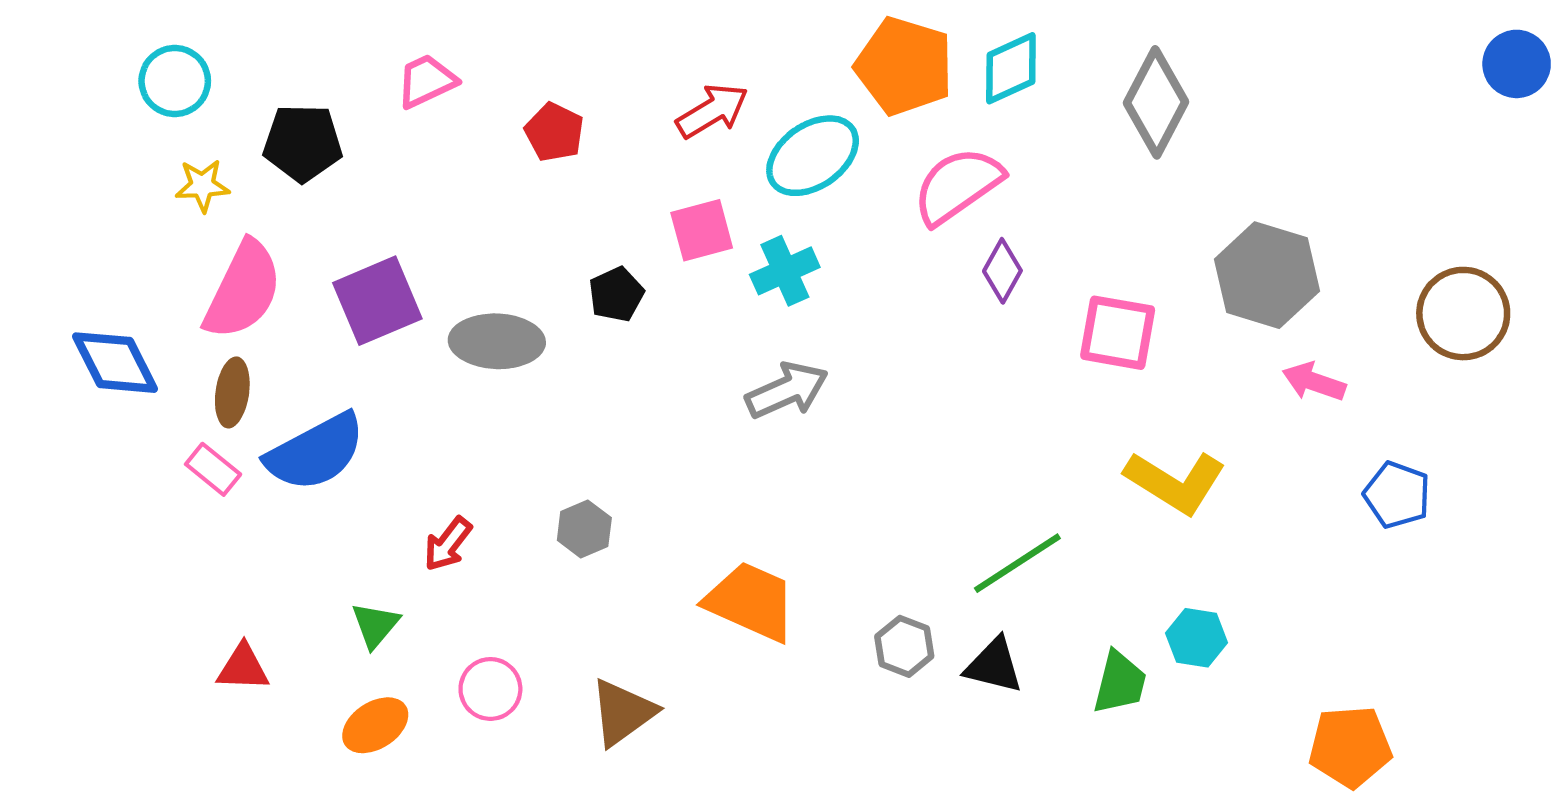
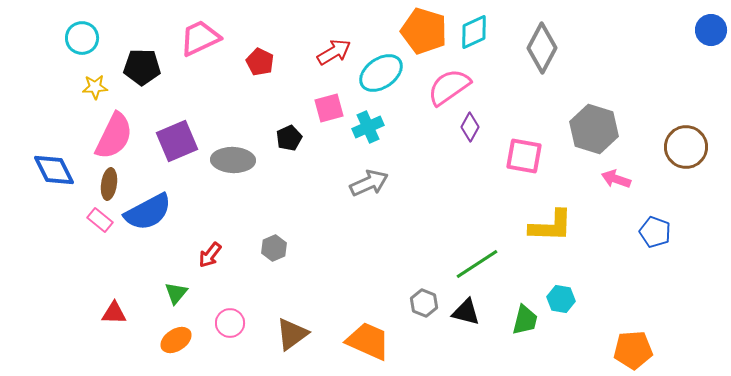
pink trapezoid: (426, 81) -> (200, 38), size x1.4
yellow L-shape: (1175, 482) -> (551, 226), turned -30
orange trapezoid: (751, 602) -> (368, 341), moved

